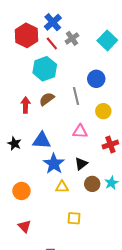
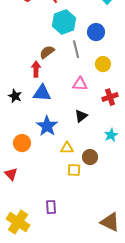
cyan hexagon: (45, 69) -> (64, 22), moved
red arrow: (26, 105) -> (36, 69), moved
blue star: (54, 164) -> (47, 126), moved
brown circle: (92, 184) -> (90, 157), moved
yellow triangle: (62, 187) -> (67, 148), moved
red triangle: (24, 226) -> (11, 174), moved

